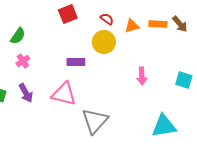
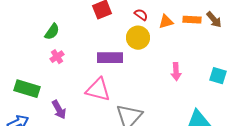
purple rectangle: (76, 62) -> (110, 58), size x1.4
purple arrow: (26, 93) -> (59, 110), moved

